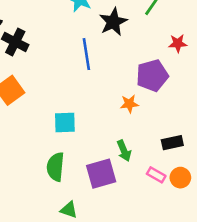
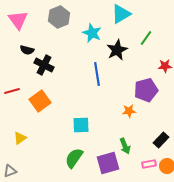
black rectangle: (172, 143) -> (161, 140), turned -35
green semicircle: (55, 167) -> (74, 158), turned 30
pink rectangle: (156, 175) -> (149, 164), turned -40

